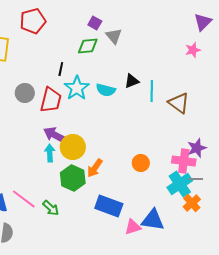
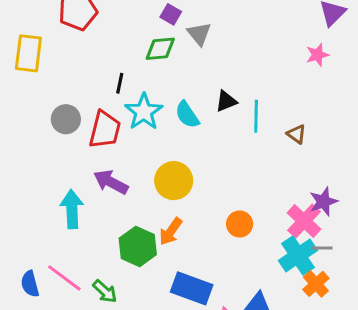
cyan semicircle: (106, 90) -> (187, 115), turned 42
brown triangle: (179, 103) -> (296, 134), size x0.6
yellow circle: (73, 147) -> (174, 181), moved
cyan arrow: (50, 153) -> (72, 209), moved, size x1.4
pink cross: (184, 161) -> (304, 221), turned 35

